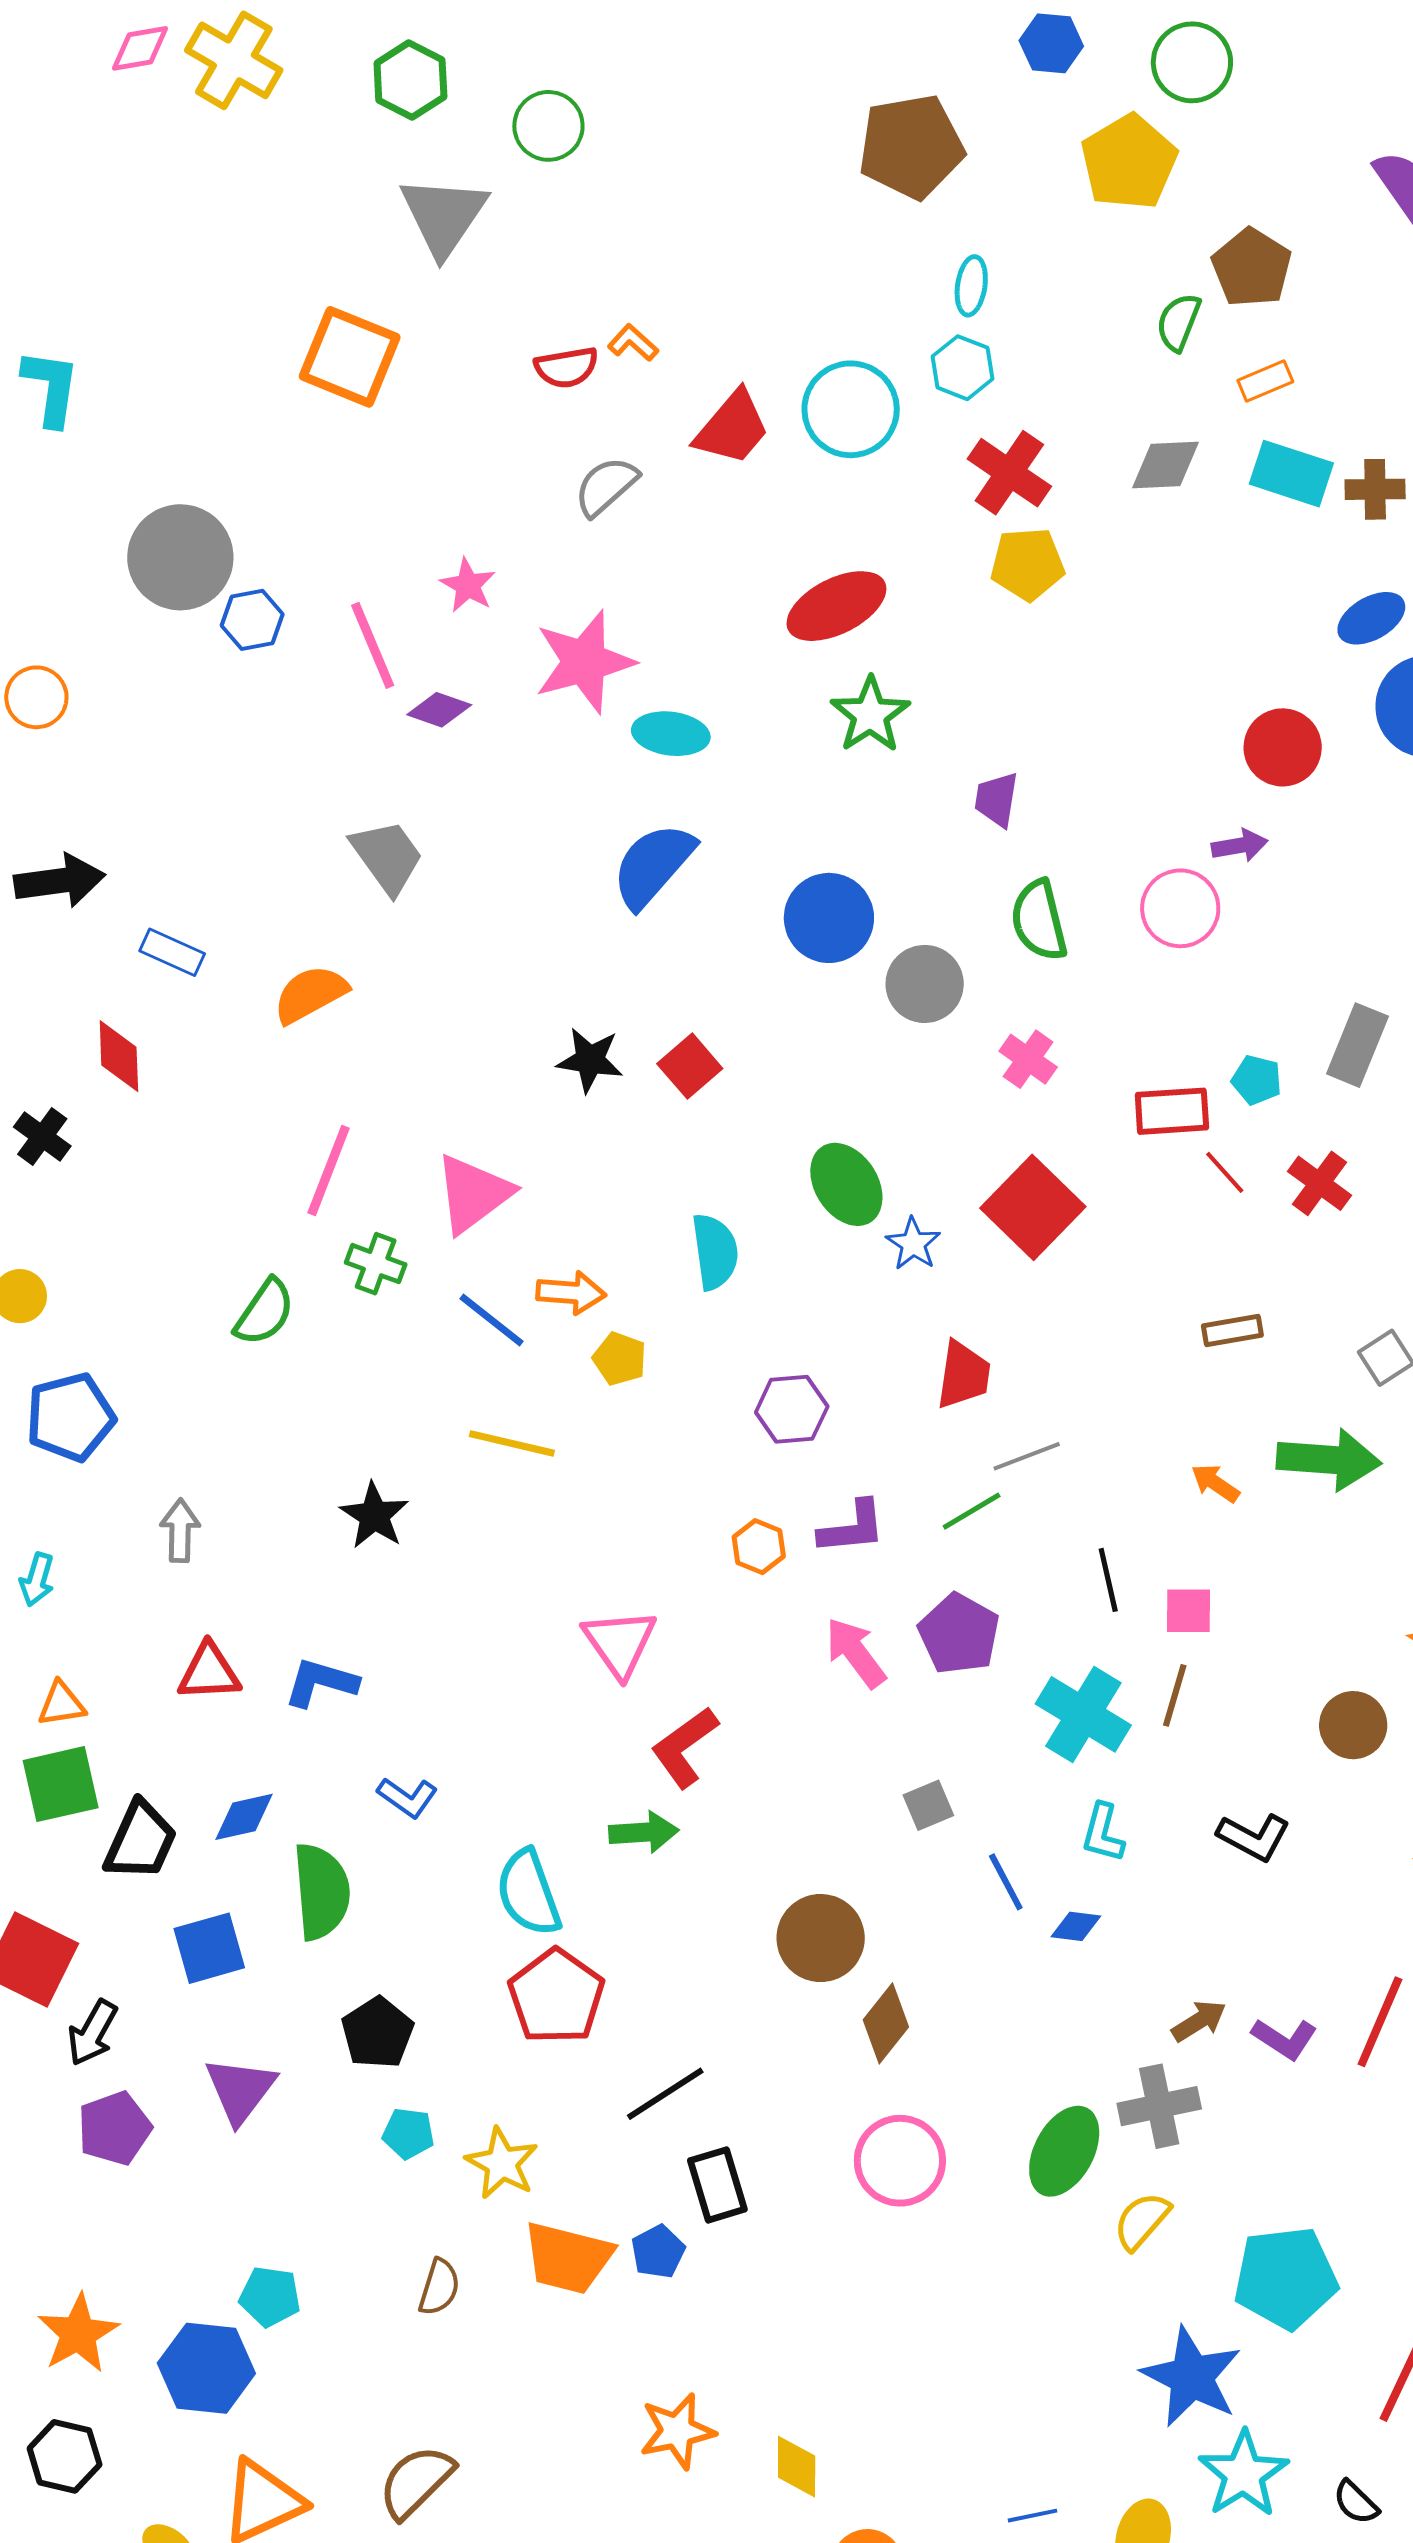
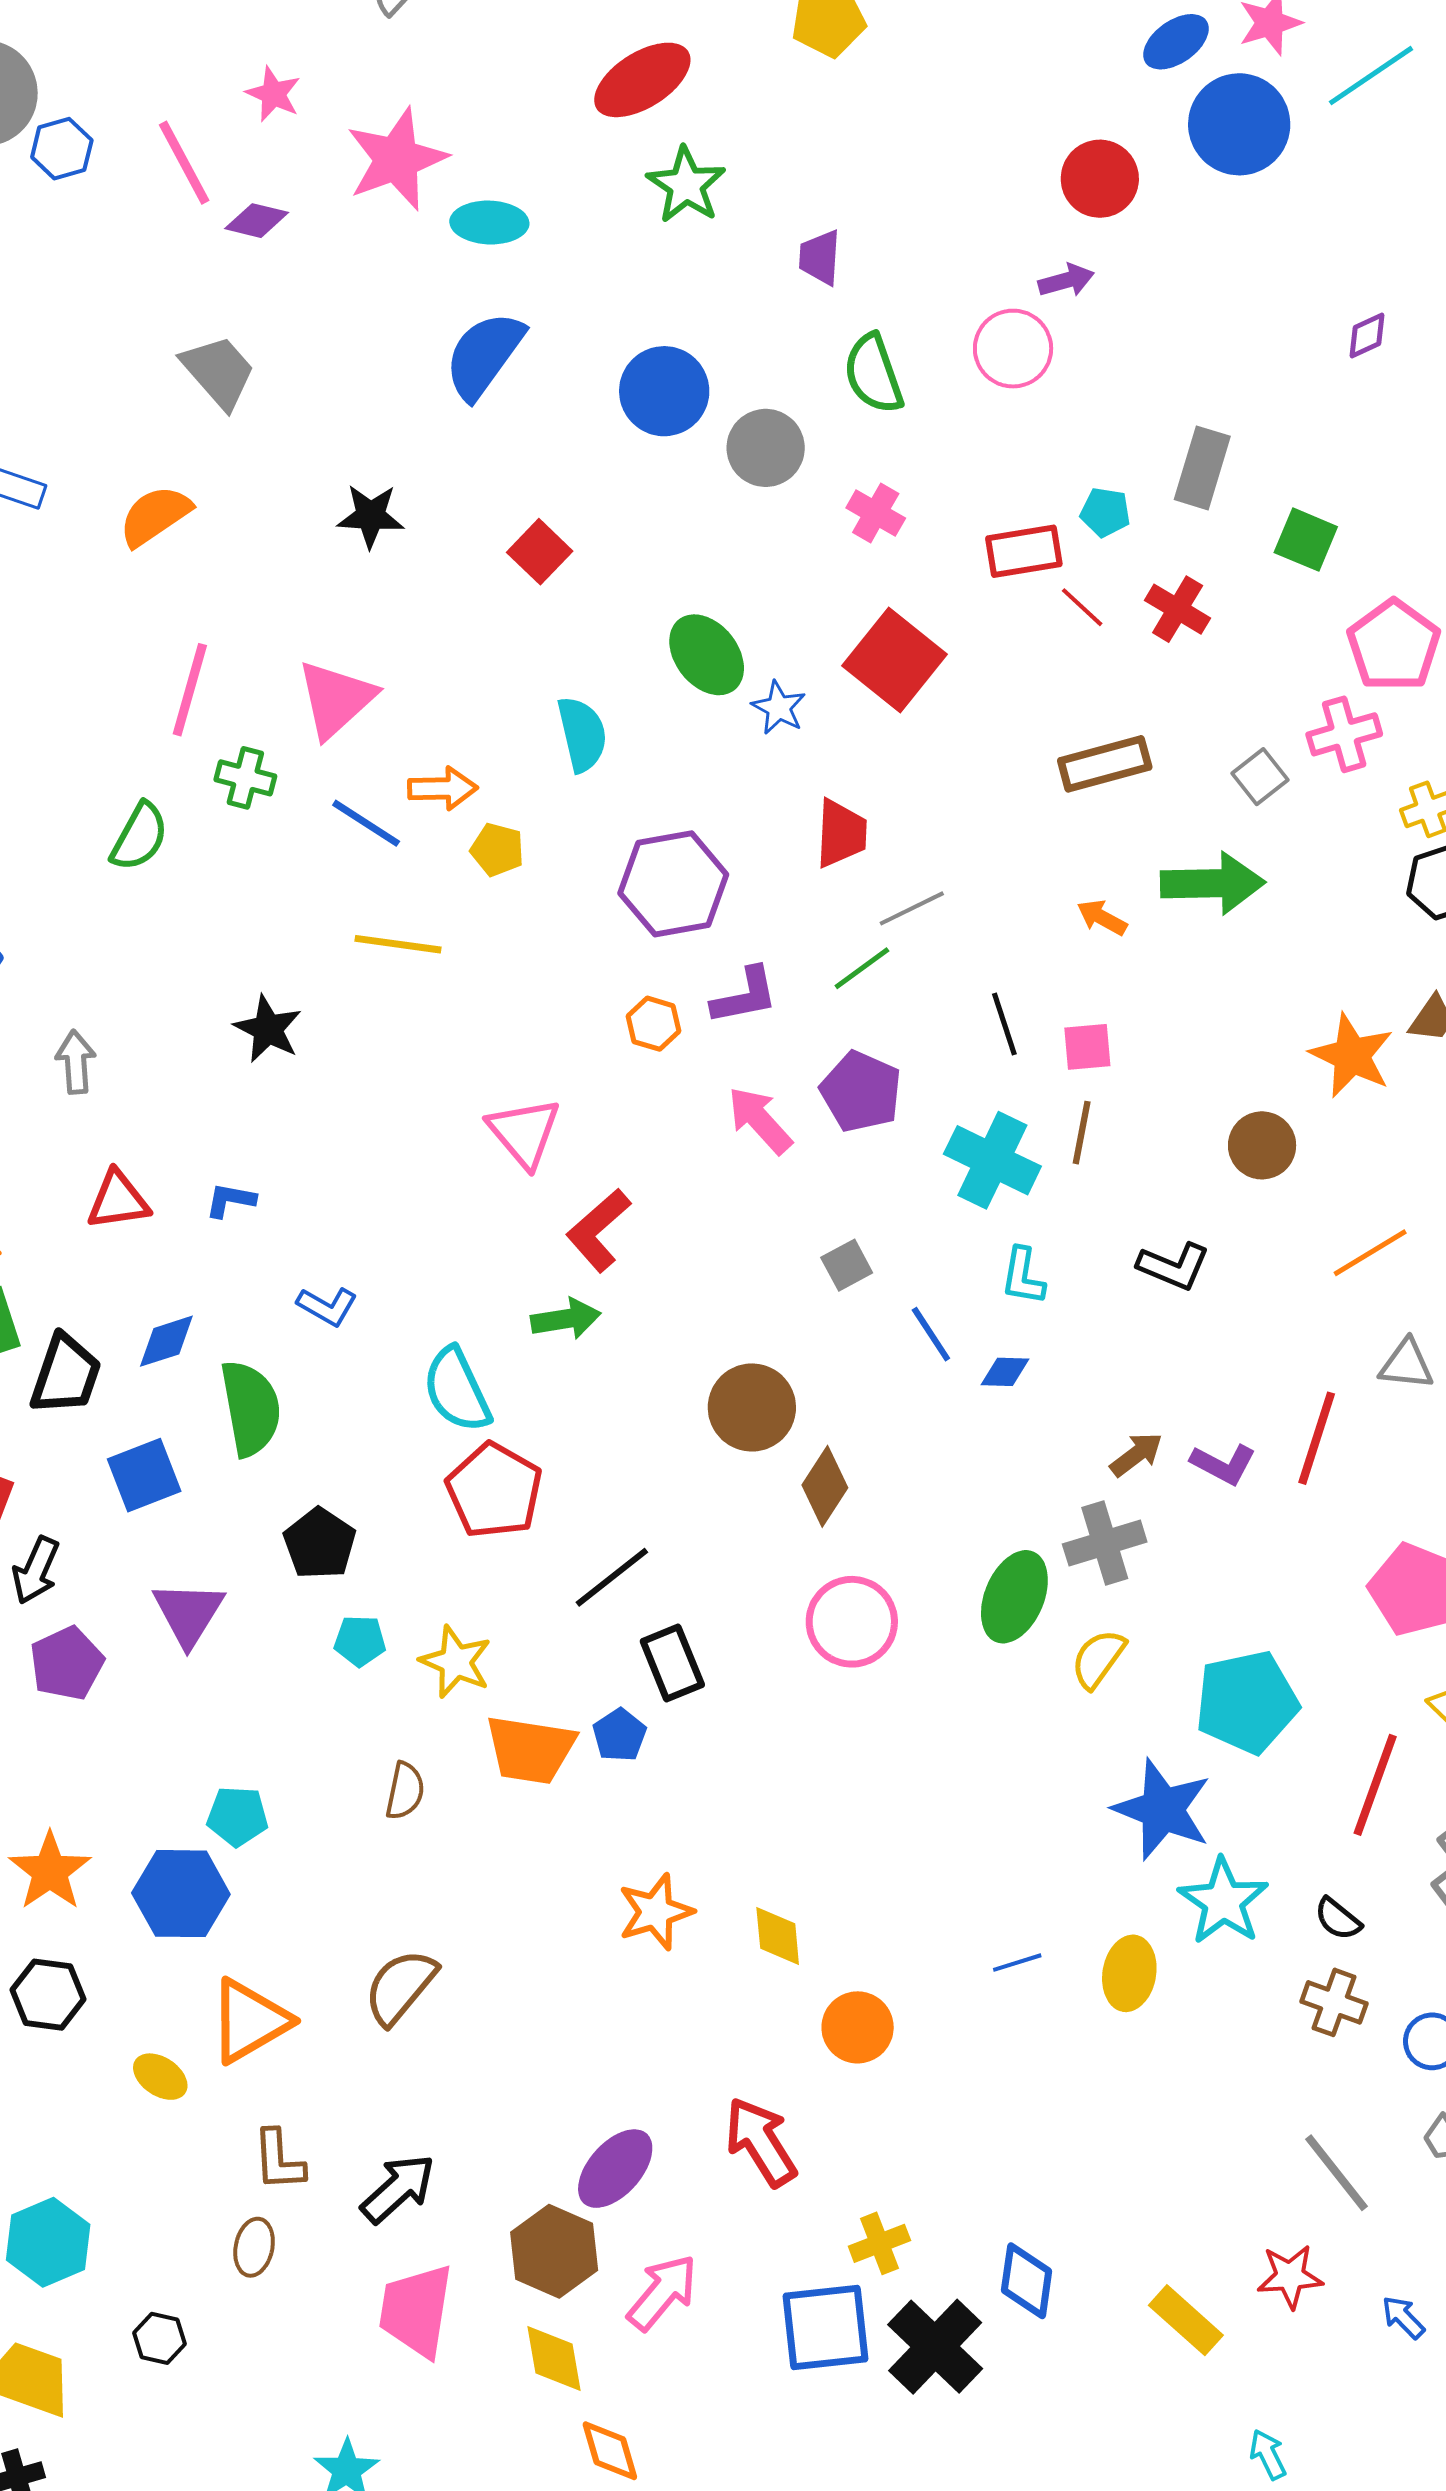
black star: (590, 1060) -> (371, 516), moved
brown rectangle: (1232, 1331) -> (1105, 764), size x1.5
purple hexagon: (792, 1409) -> (673, 884), size x1.5
blue L-shape: (321, 1682) -> (230, 1200), size x0.7

